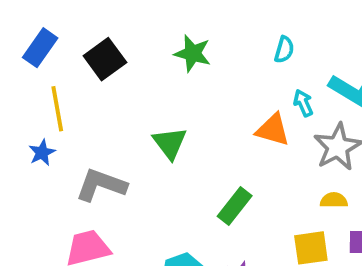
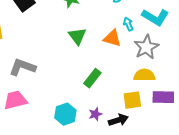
green triangle: (170, 143) -> (77, 36), moved
yellow semicircle: (334, 200) -> (144, 75), size x1.5

